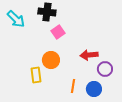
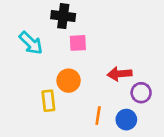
cyan arrow: (16, 19) -> (31, 43), moved
pink square: (58, 32) -> (78, 43), turned 32

